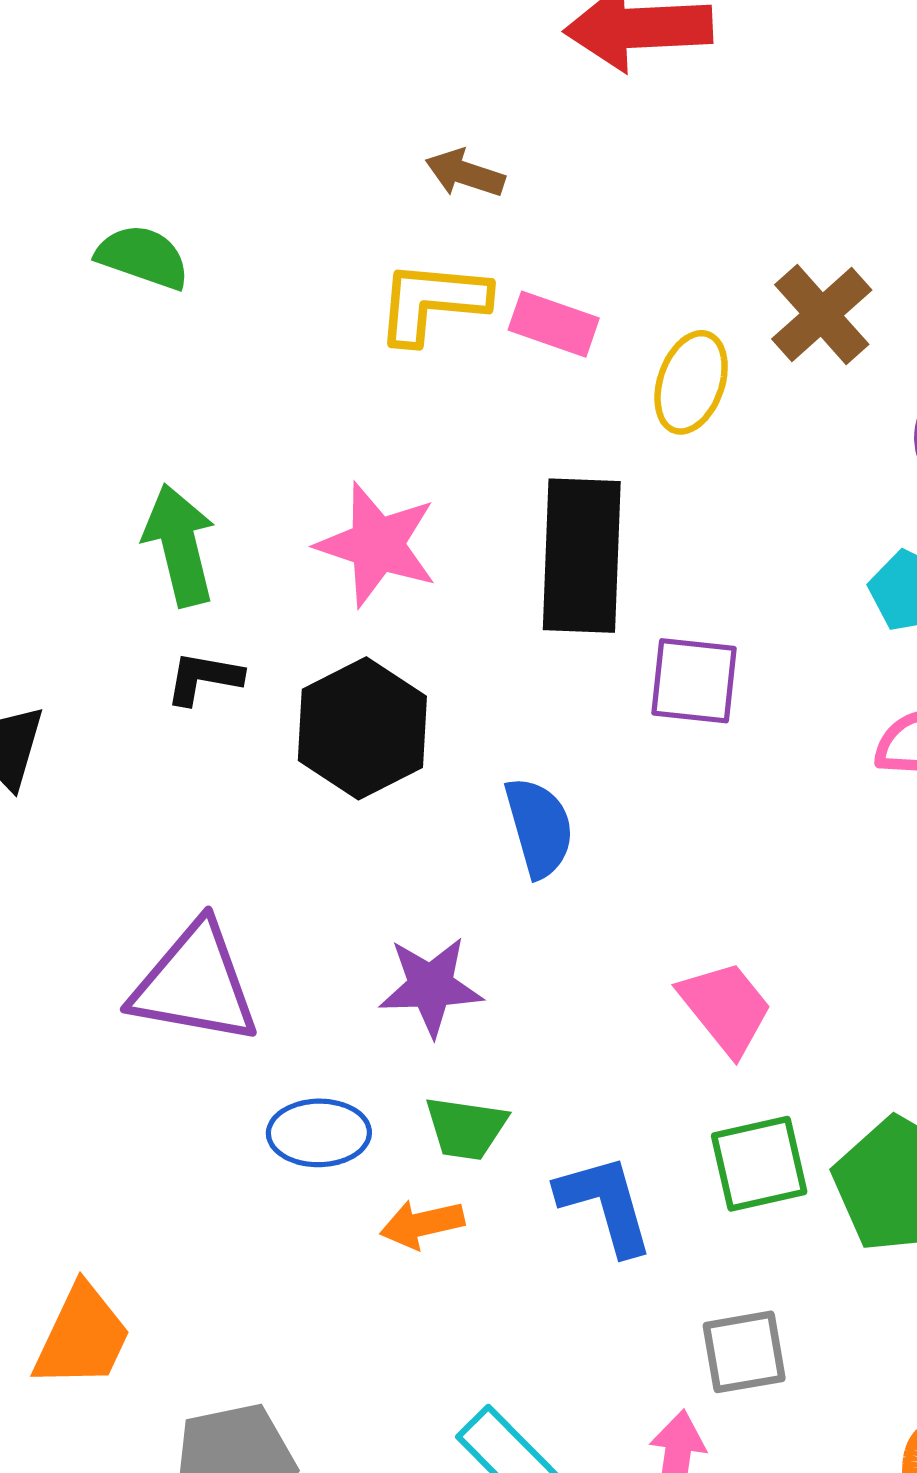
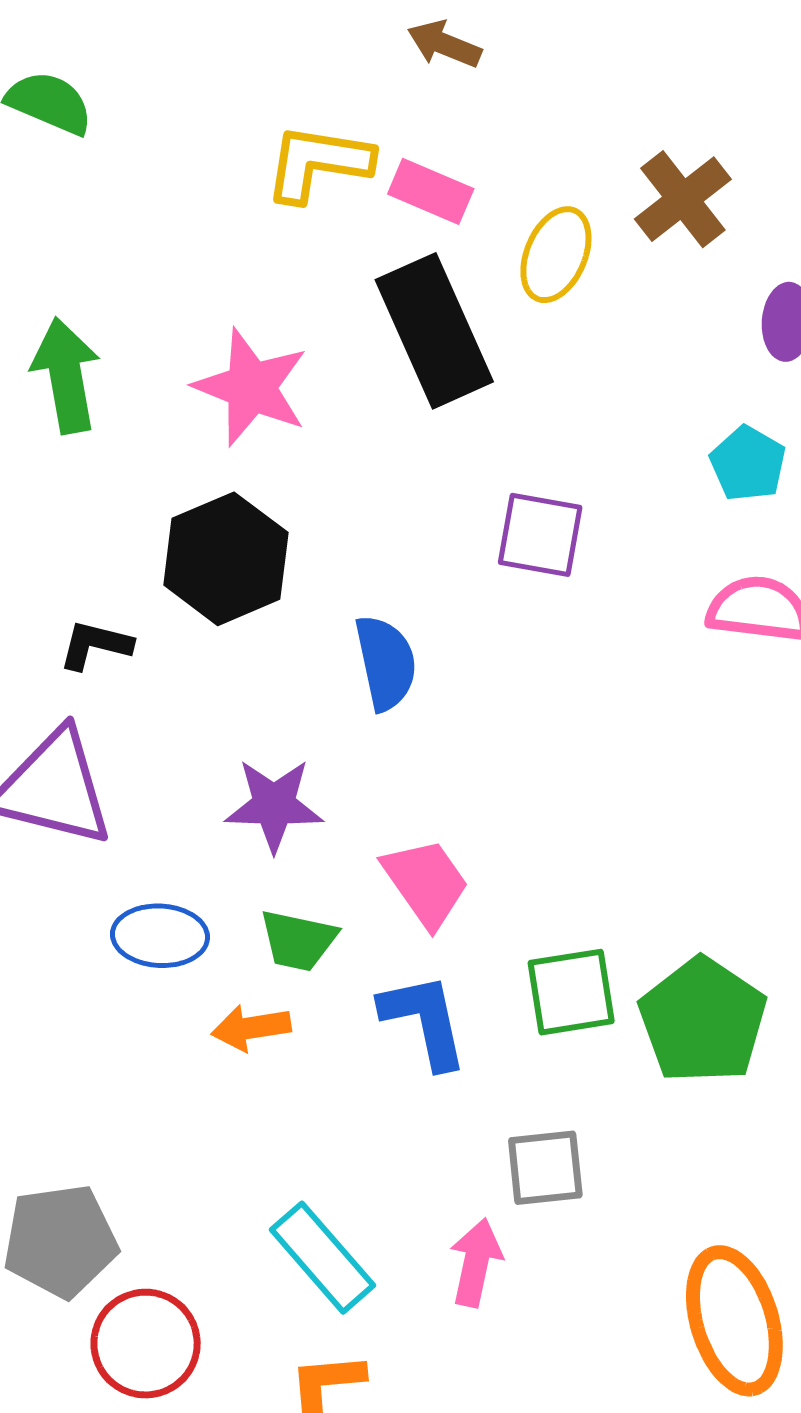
brown arrow: (465, 173) -> (444, 44), moved
black rectangle: (582, 556) -> (434, 331), moved, turned -30
black L-shape: (204, 678) -> (95, 645), moved
pink trapezoid: (726, 1008) -> (426, 883), moved

